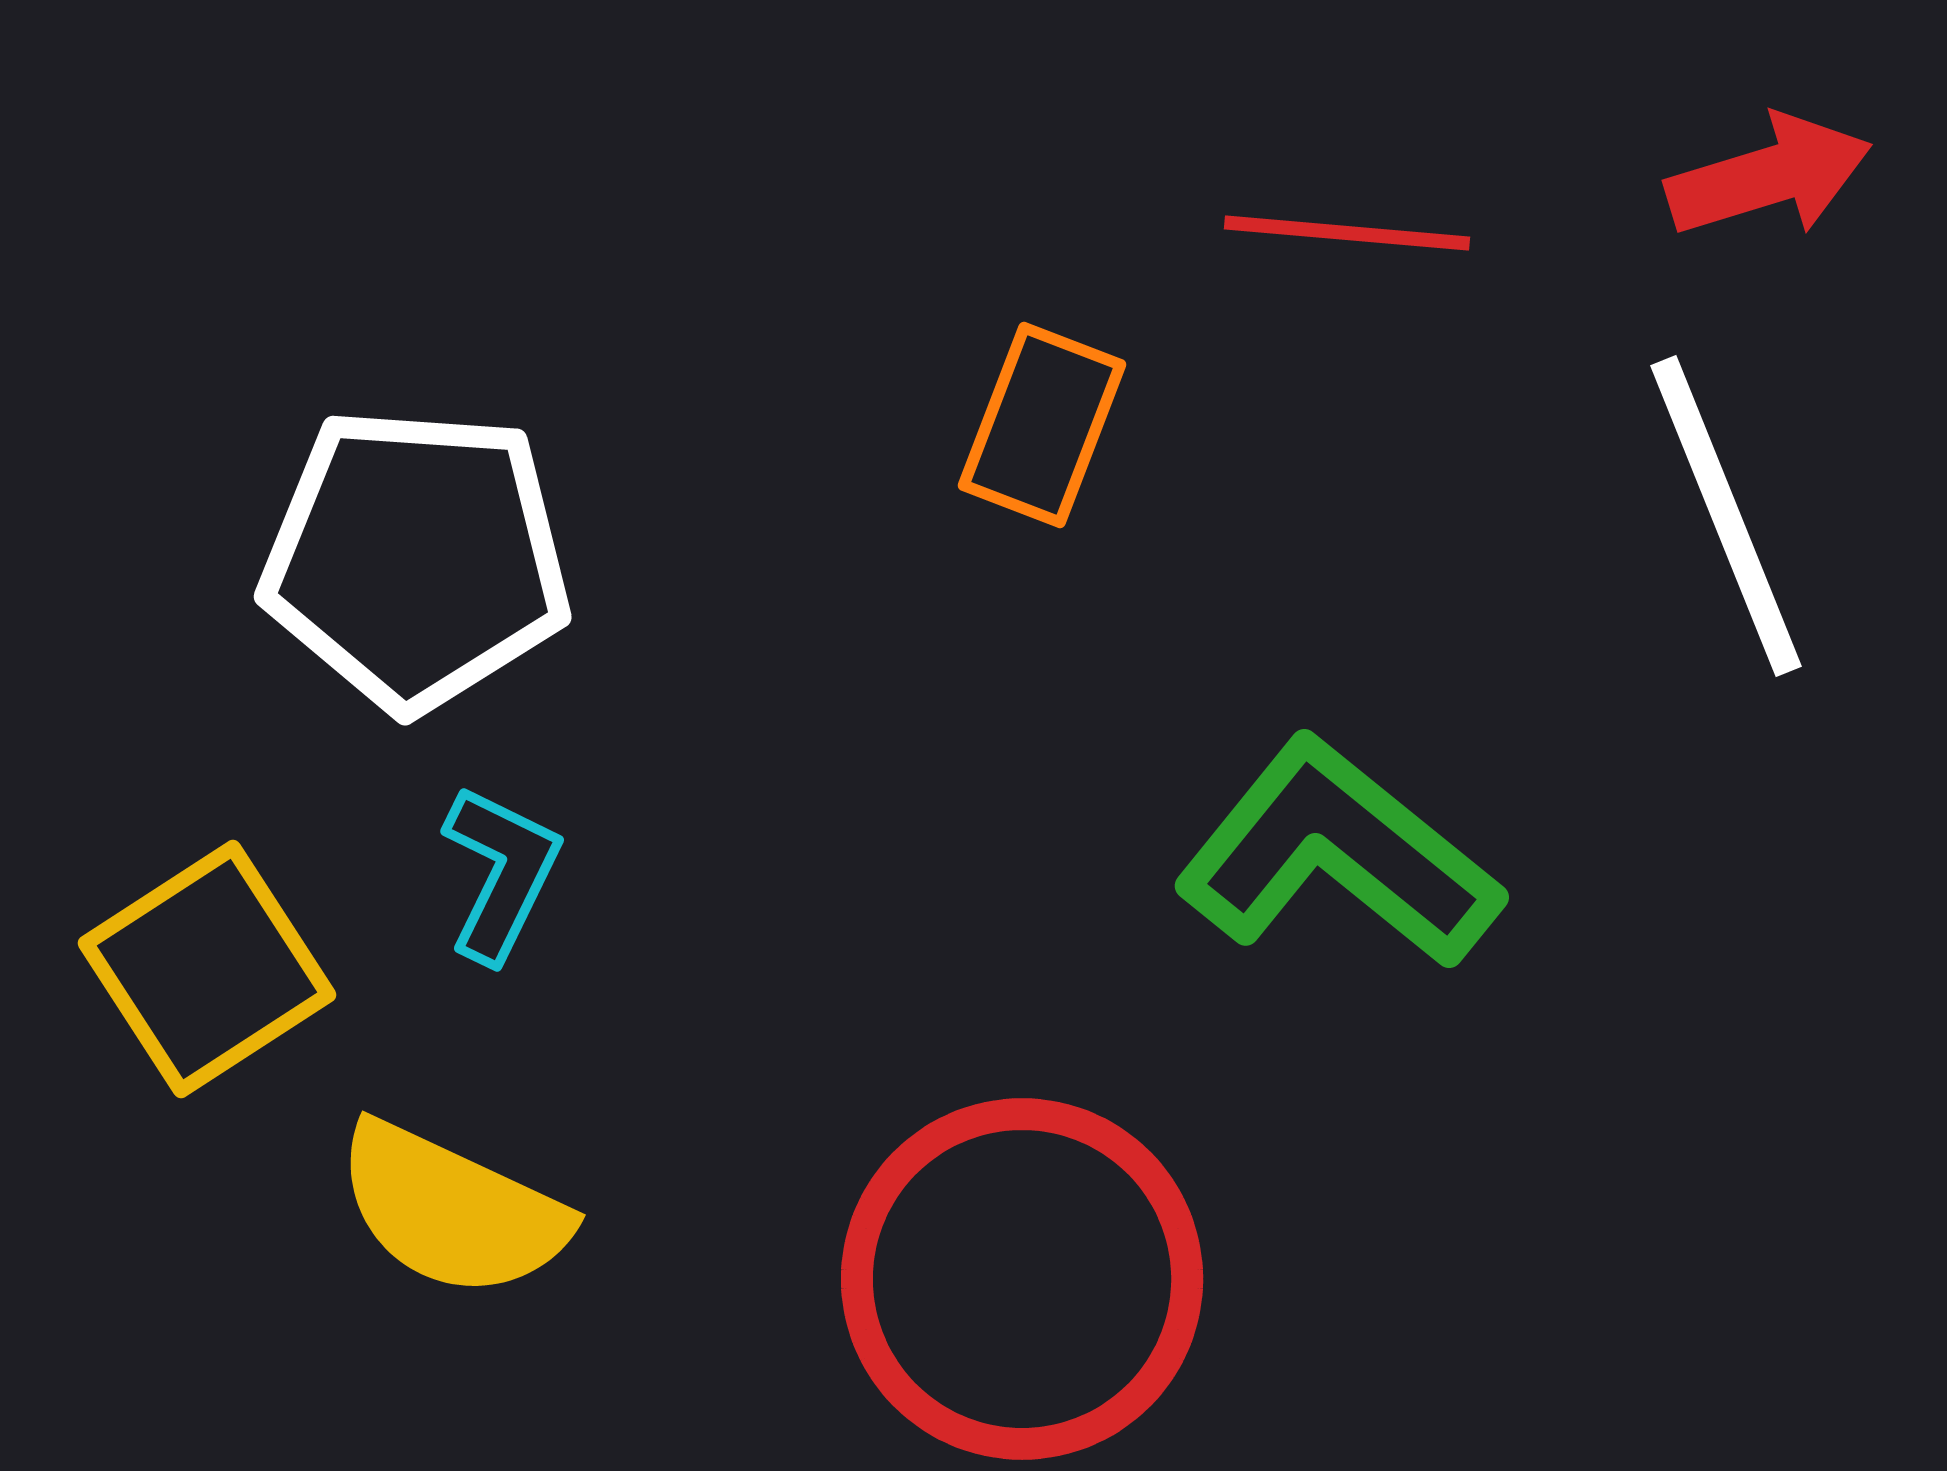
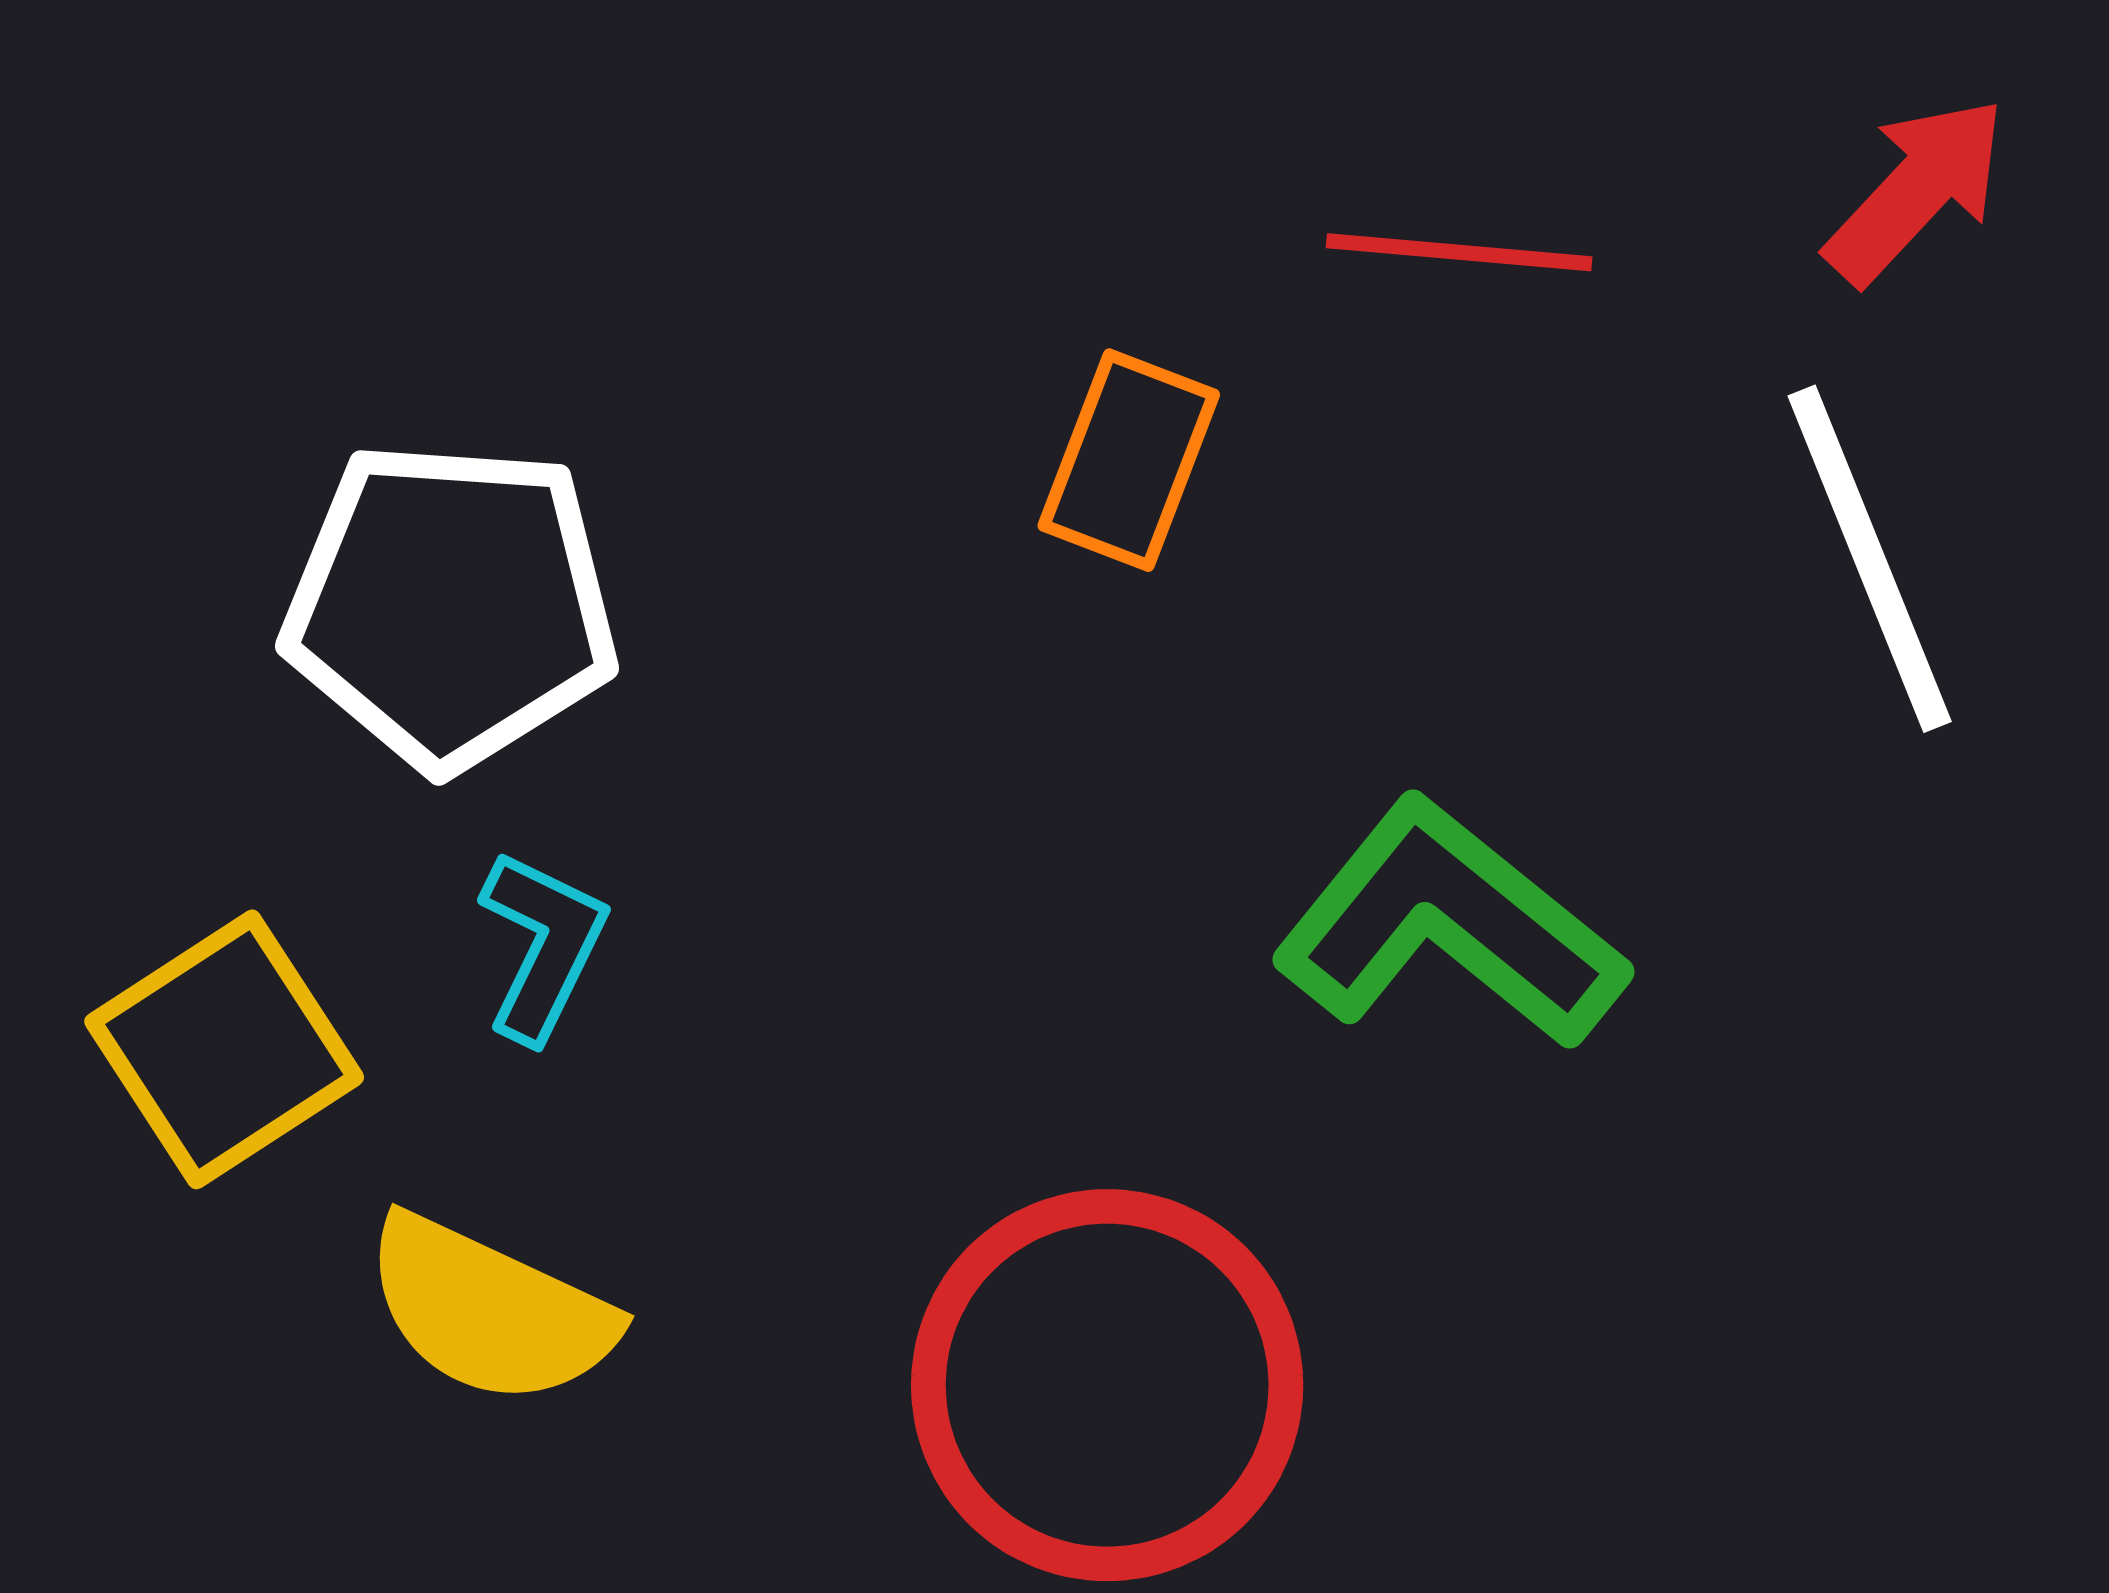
red arrow: (1769, 176) -> (1916, 190), turned -30

